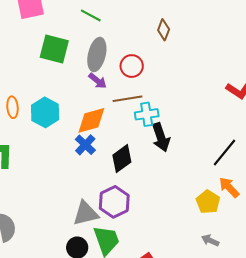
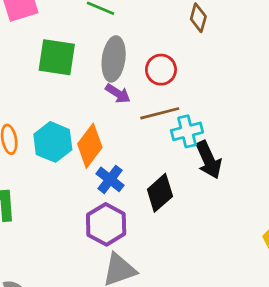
orange diamond: (91, 120) -> (90, 146), moved, turned -32
purple hexagon: (114, 202) -> (106, 224), moved

